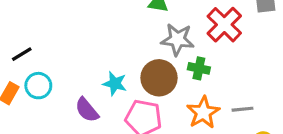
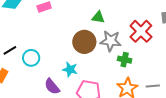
brown circle: (159, 78) -> (84, 42), moved
cyan circle: (38, 86) -> (31, 58), moved

